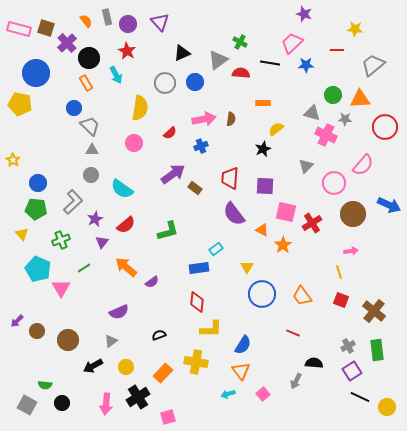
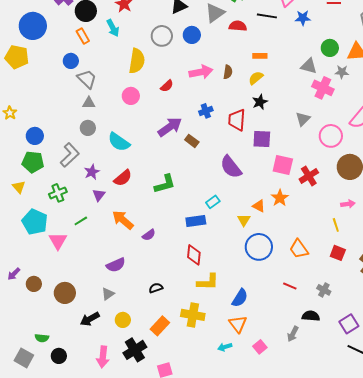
yellow semicircle: (276, 129) -> (256, 78), moved
blue cross: (201, 146) -> (206, 111), moved
red trapezoid: (230, 178) -> (237, 120), moved
orange triangle: (262, 230) -> (259, 206), moved
gray cross: (348, 346) -> (324, 290), moved, turned -32

